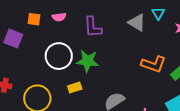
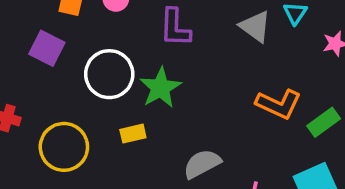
purple square: (13, 38) -> (47, 48), moved
green star: (88, 61) -> (160, 88), turned 30

